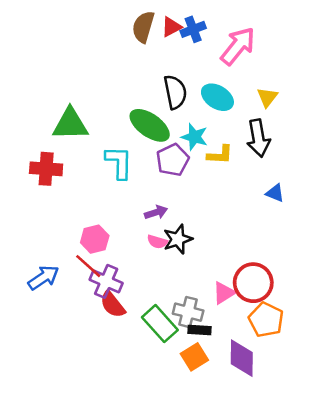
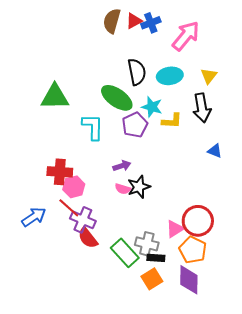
cyan ellipse: (217, 97) -> (170, 76), turned -40
red cross: (46, 169) -> (60, 172), moved
orange pentagon: (266, 320) -> (193, 250), moved

